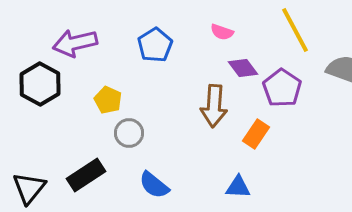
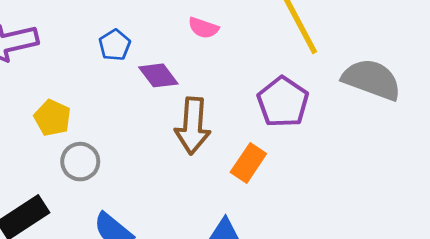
blue pentagon: (155, 45) -> (115, 45), size x0.7
purple diamond: (243, 68) -> (158, 75), moved

